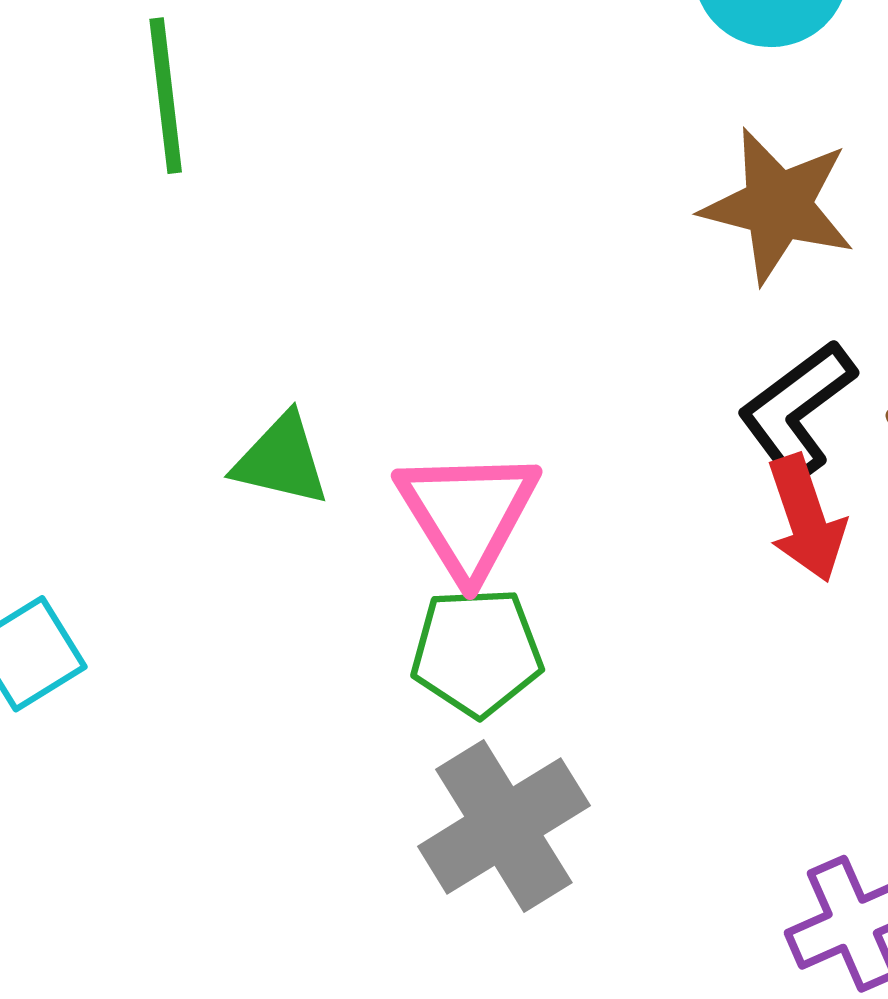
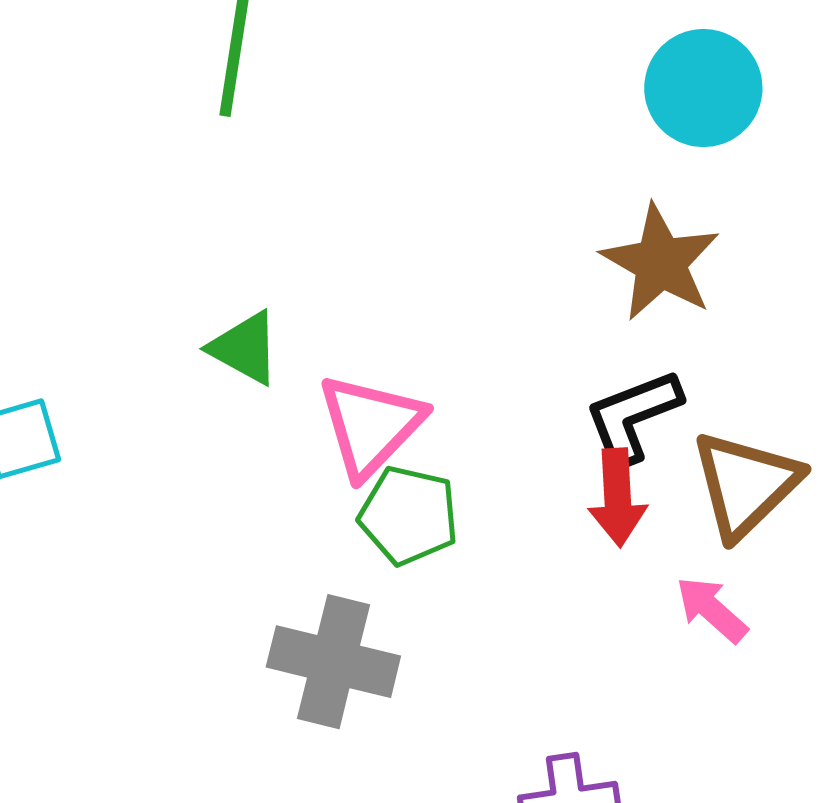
green pentagon: (477, 652) -> (409, 515), moved
gray cross: (504, 826) -> (333, 662), turned 30

